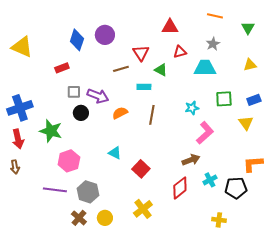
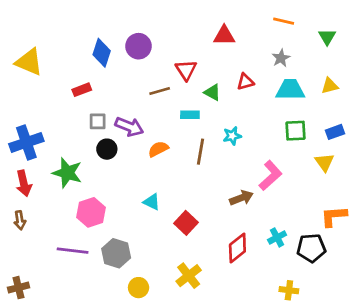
red triangle: (180, 52) -> (245, 82), moved
cyan trapezoid: (205, 68) -> (290, 90), moved
cyan star: (192, 108) -> (232, 136), moved
brown arrow: (191, 160) -> (241, 198), moved
brown cross: (79, 218) -> (18, 288), moved, turned 35

